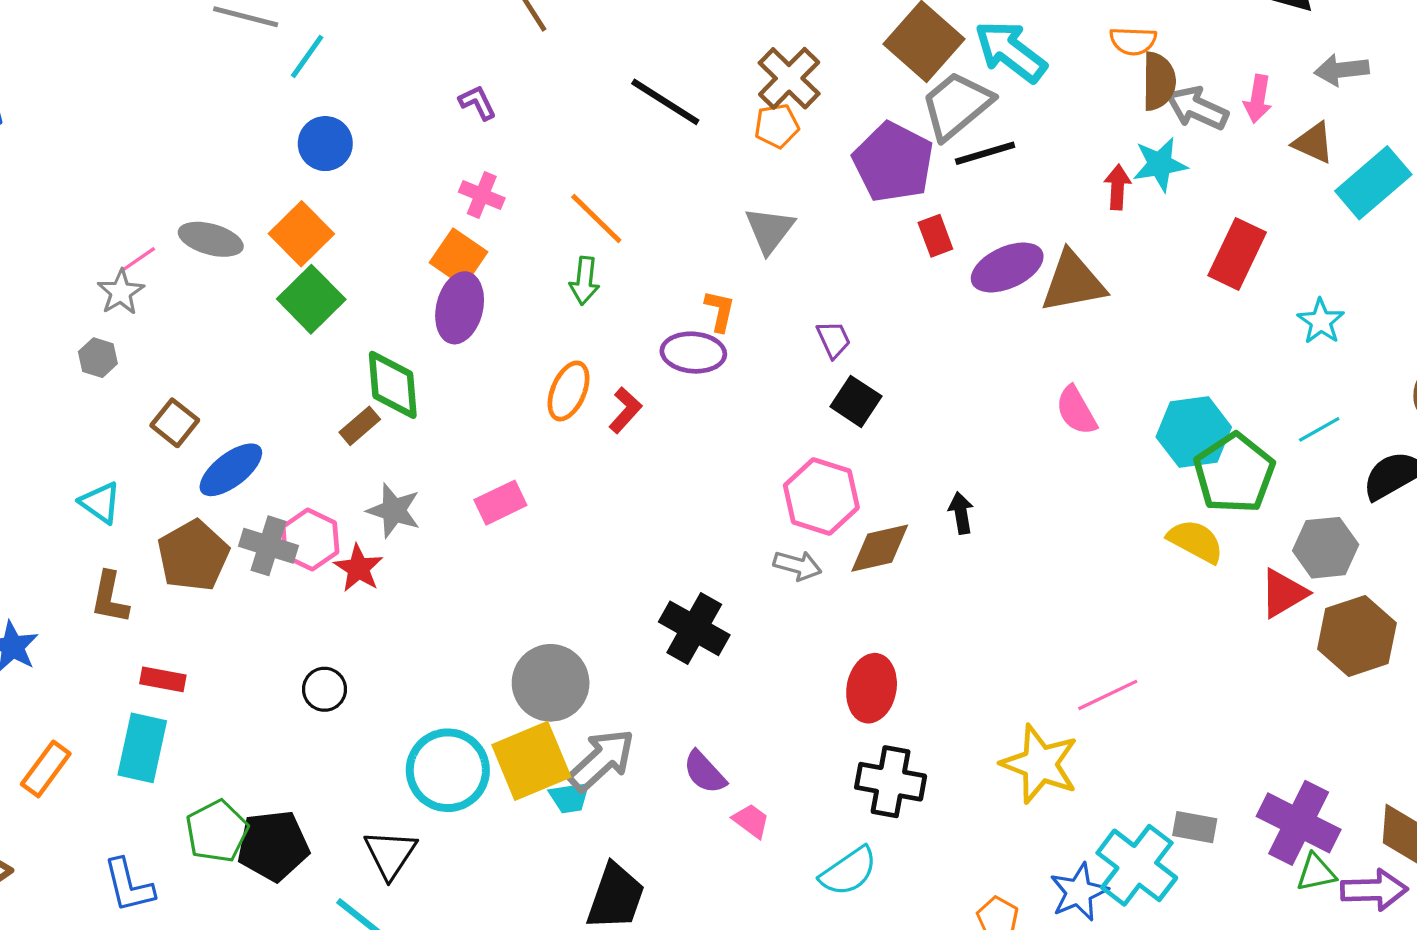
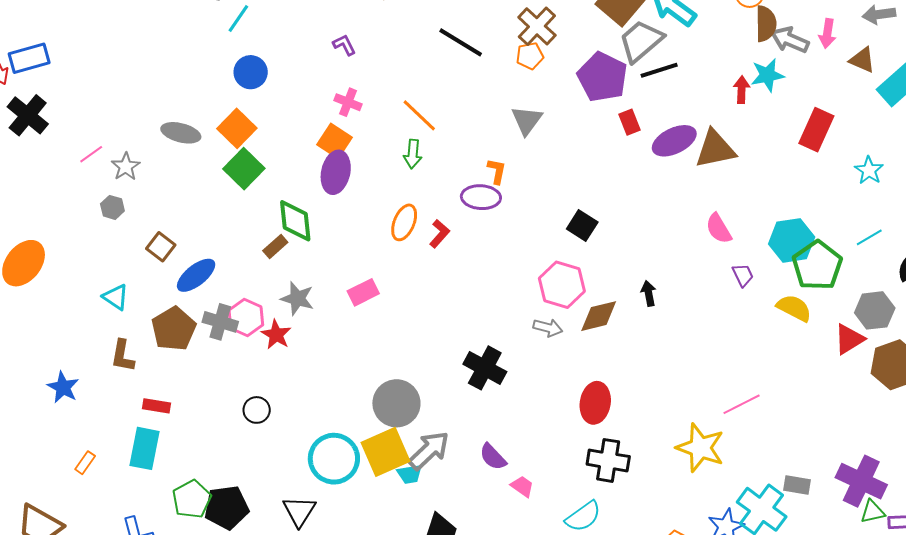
pink line: (137, 260) -> (91, 154), moved
purple trapezoid: (834, 339) -> (743, 275), moved
orange rectangle: (46, 769) -> (85, 463), size x0.7

